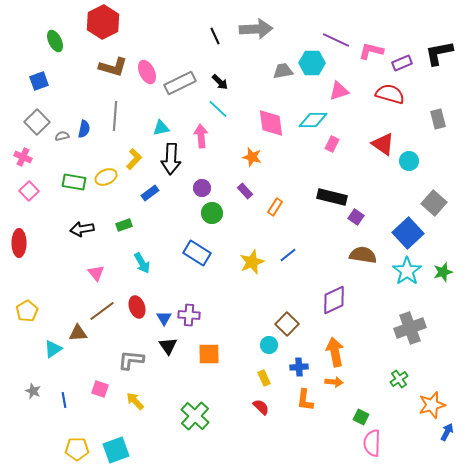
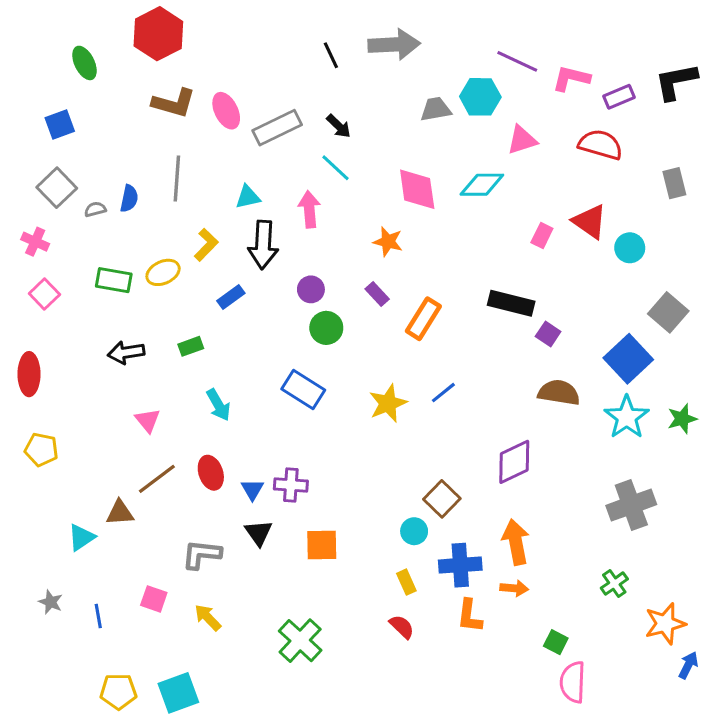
pink rectangle: (332, 144) -> (542, 235), moved
orange rectangle: (275, 207) -> (423, 319), size x1.5
yellow pentagon: (27, 311) -> (41, 450), moved, turned -30
blue cross: (299, 367) -> (460, 565), size x1.5

